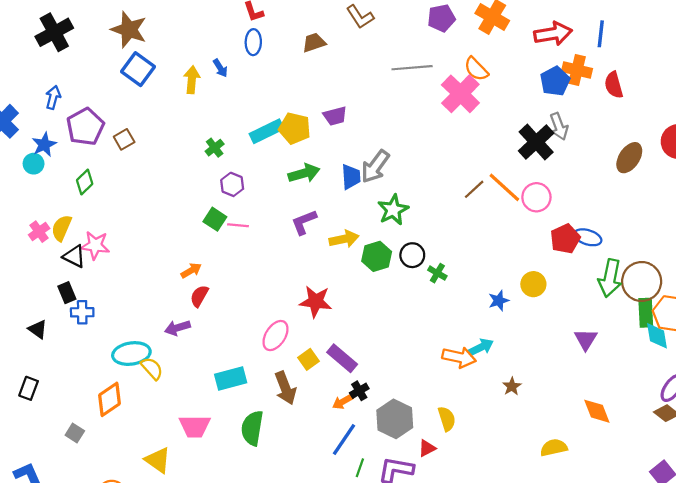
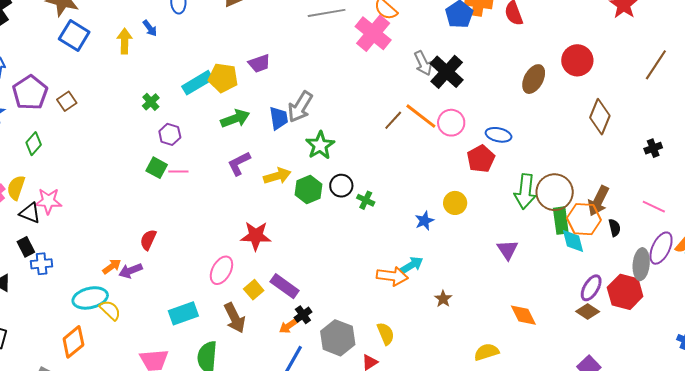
gray arrow: (559, 126) -> (423, 63), moved
blue ellipse: (588, 237) -> (499, 135), moved
orange arrow: (191, 271) -> (112, 266), moved

